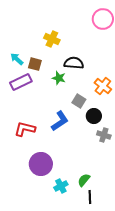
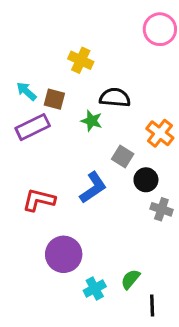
black line: (90, 197) -> (152, 306), moved

